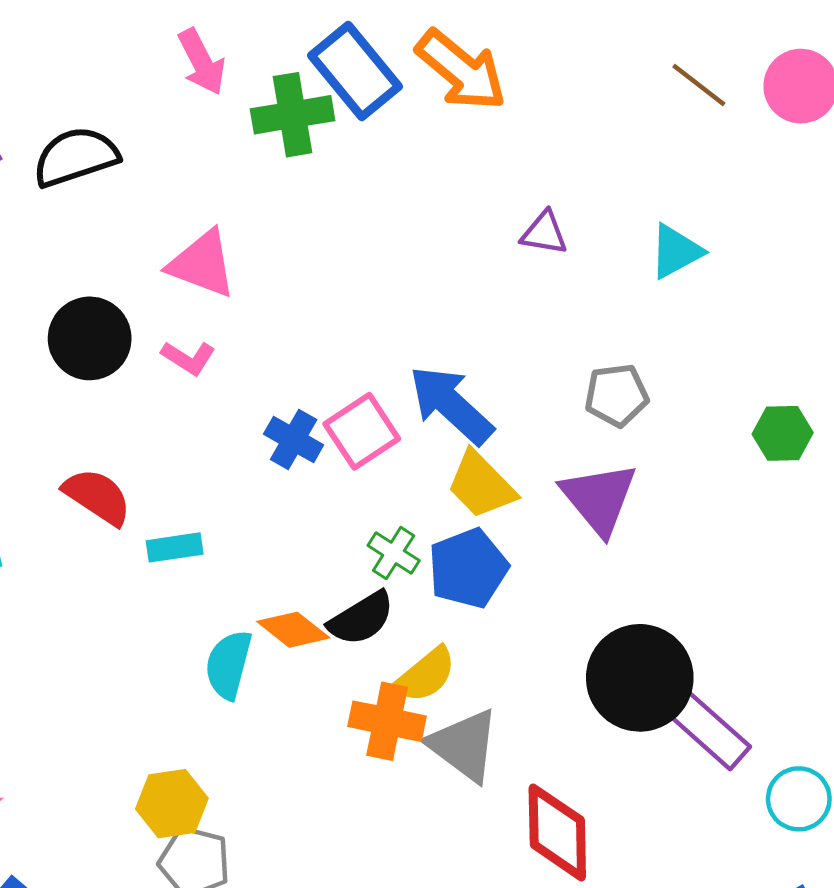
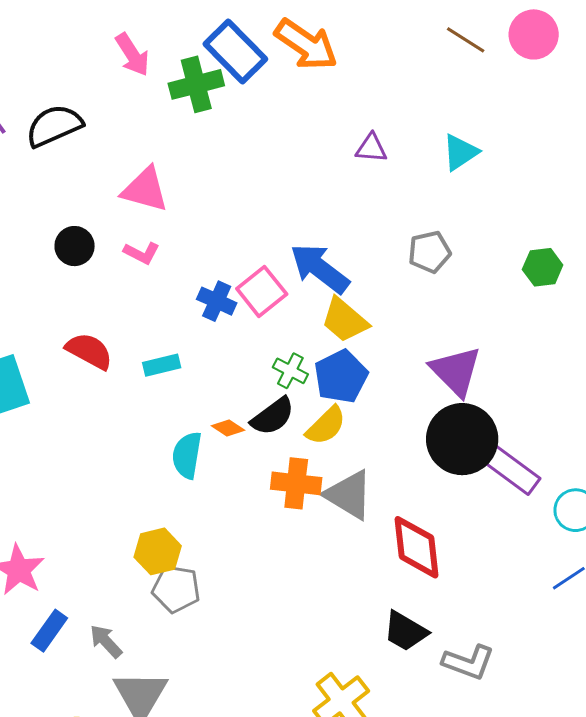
black circle: (90, 338) -> (75, 246), size x0.7
purple triangle: (599, 498) -> (456, 371), moved
cyan rectangle: (175, 547) -> (162, 365), moved
orange diamond: (293, 630) -> (228, 428), size x0.7
yellow semicircle: (425, 675) -> (326, 426), moved

